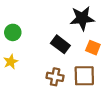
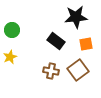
orange square: (93, 48) -> (86, 44), turned -32
brown square: (84, 76) -> (78, 70), turned -35

